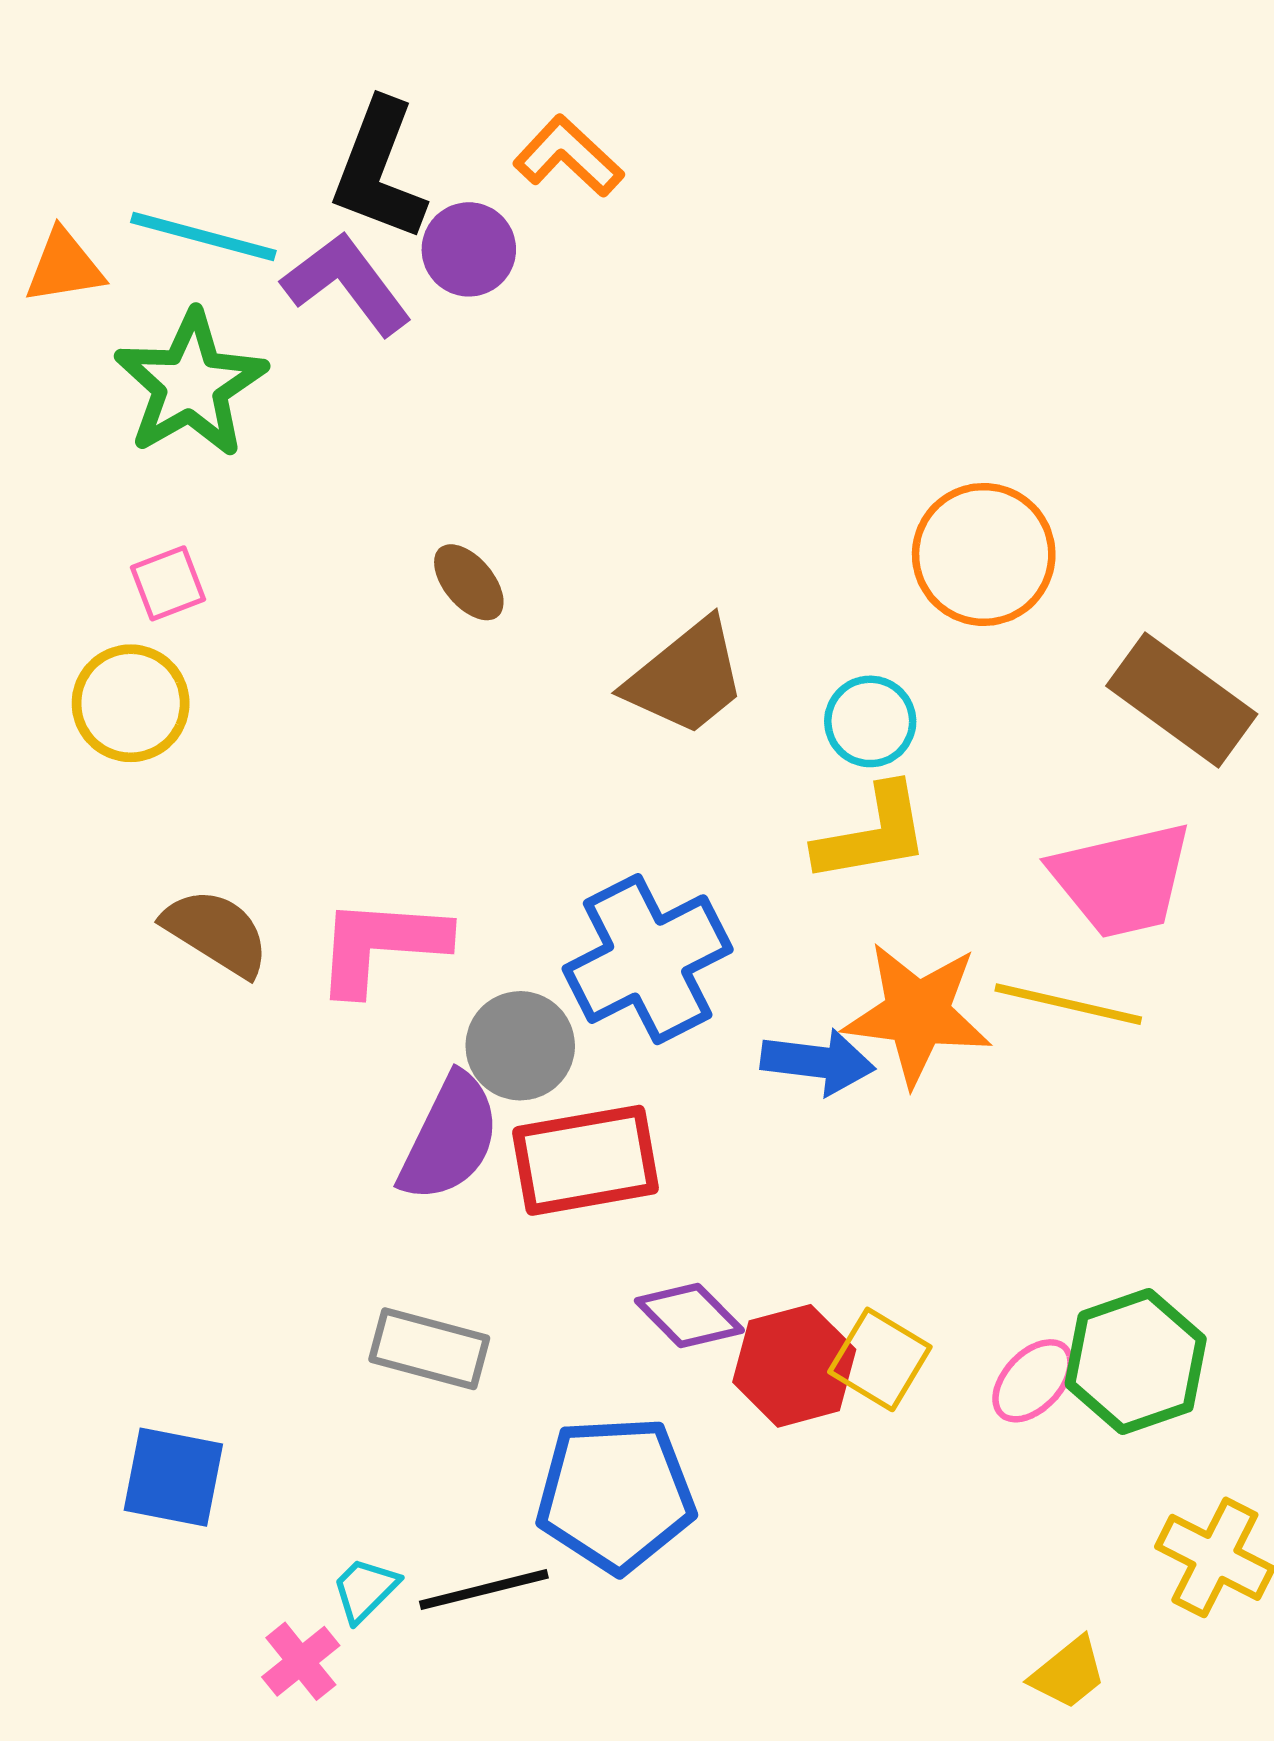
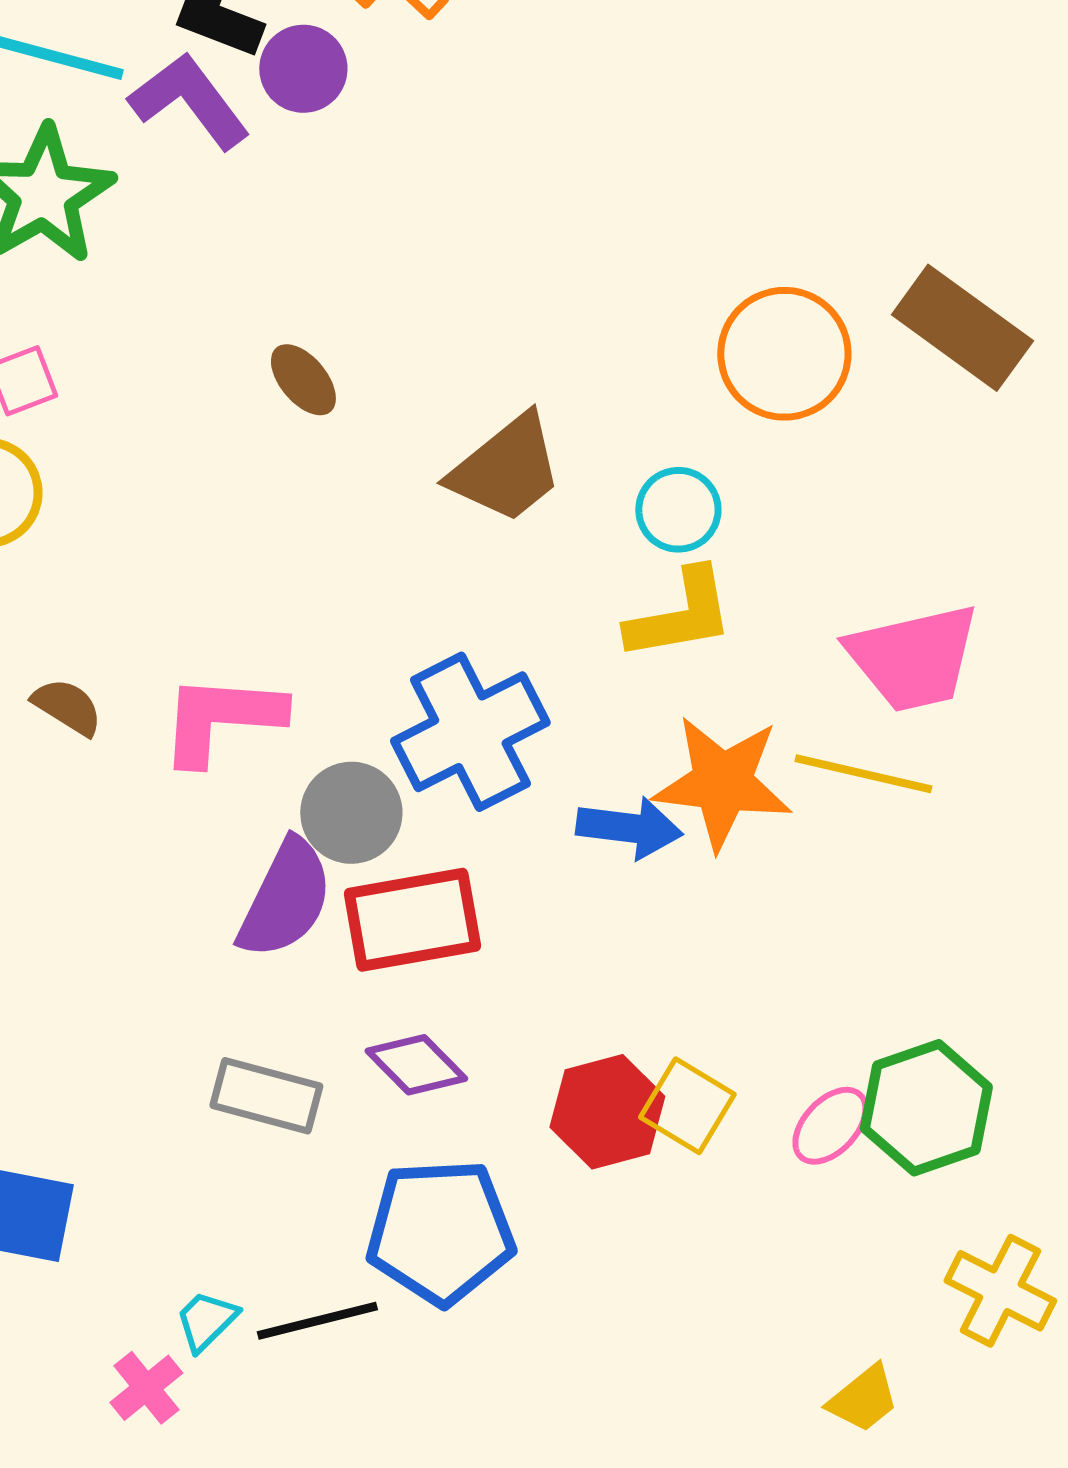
brown rectangle: (1182, 700) -> (962, 328), moved
brown semicircle: (216, 932) -> (67, 707), size x0.7
purple diamond: (689, 1316) -> (416, 1065), moved

